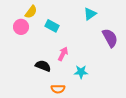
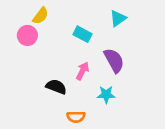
cyan rectangle: (52, 26) -> (82, 34), moved
purple semicircle: (110, 38) -> (114, 60), moved

